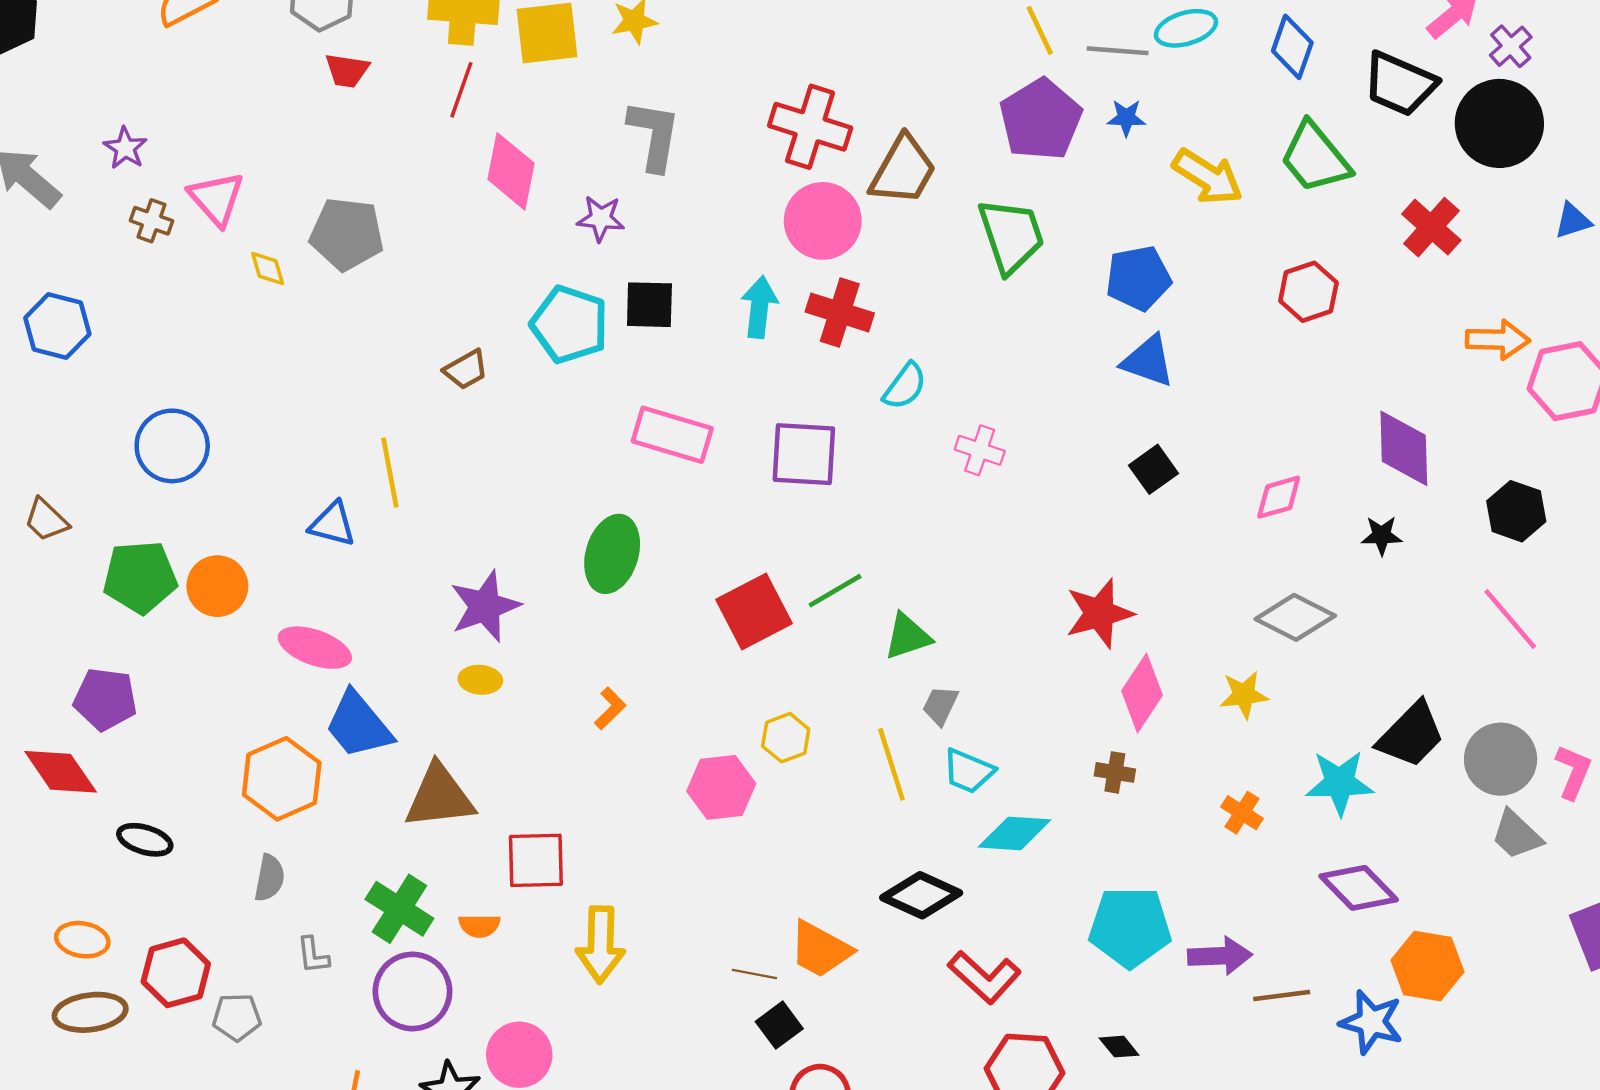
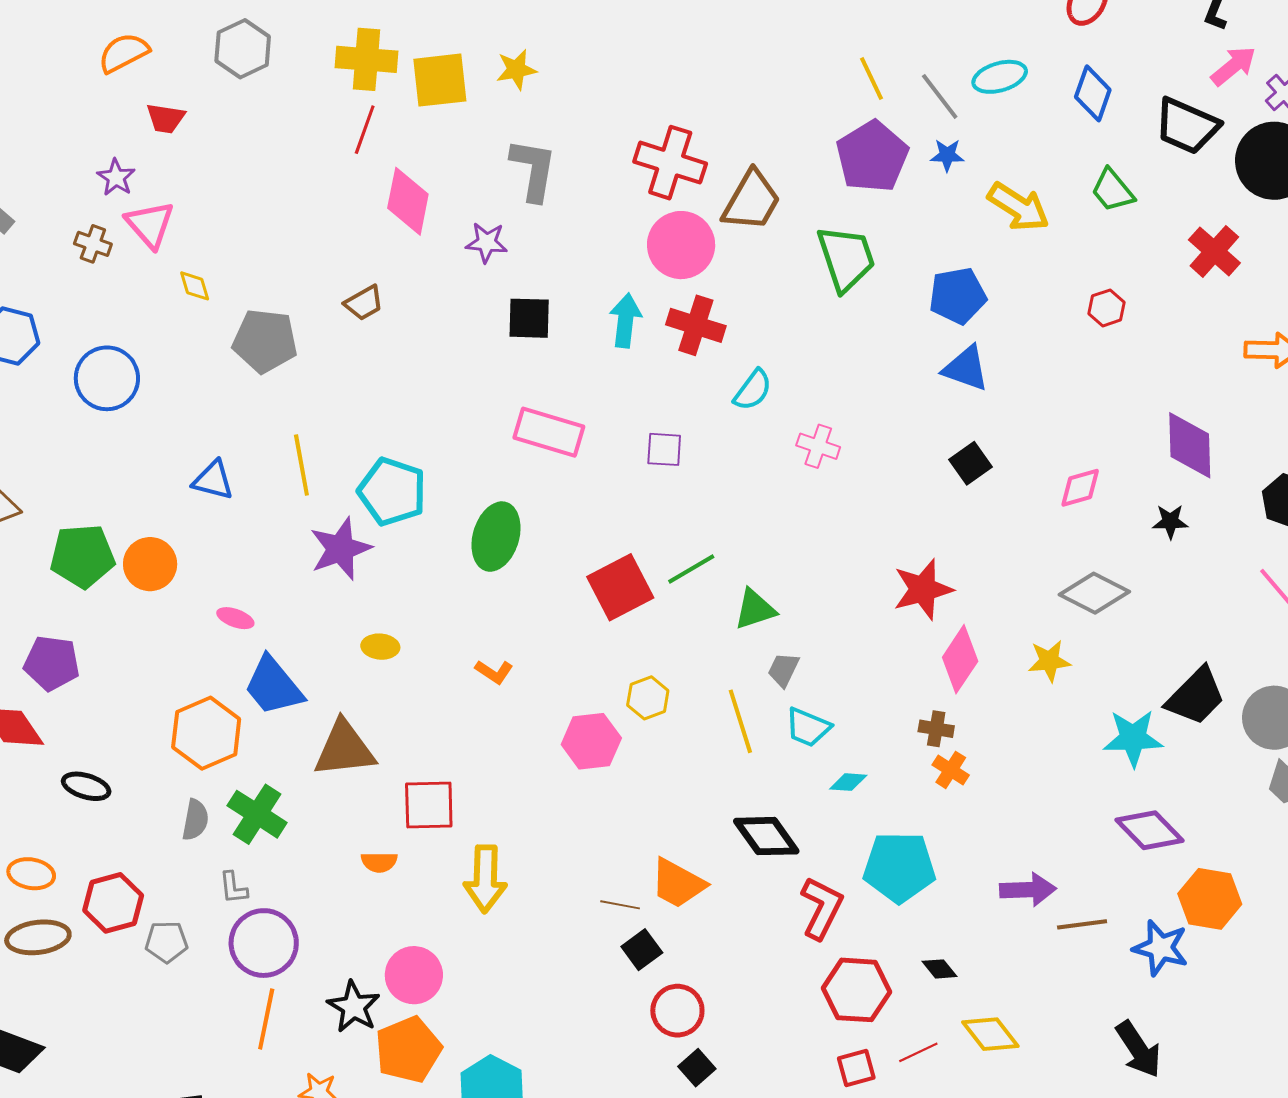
gray line: (1118, 51) -> (940, 96), turned 48
red trapezoid: (347, 70) -> (166, 118), moved
purple star: (125, 148) -> (116, 177), moved
green trapezoid: (1315, 158) -> (1113, 190), size x0.7
gray pentagon: (347, 234) -> (265, 341), moved
red hexagon: (1308, 292) -> (1107, 308), size x0.7
cyan pentagon: (569, 324) -> (392, 492), moved
brown trapezoid: (466, 370) -> (364, 303), moved
blue circle: (172, 446) -> (107, 378), moved
purple square: (804, 454) -> (664, 449), size x0.6
blue triangle: (332, 524) -> (213, 480), moved
purple star: (485, 606) -> (340, 549), moved
pink ellipse: (315, 648) -> (235, 618), size x0.6
orange L-shape: (610, 708) -> (494, 672), turned 78
orange cross: (1242, 813) -> (951, 770), moved
cyan diamond: (1015, 833) -> (848, 782), size x0.6
black diamond: (921, 895) -> (766, 836), turned 30
green cross: (399, 909) -> (257, 814), moved
cyan pentagon: (1130, 927) -> (899, 867), moved
red L-shape: (984, 977) -> (822, 908), turned -106
purple circle: (412, 991) -> (264, 943), moved

